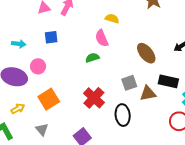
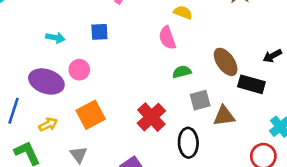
green semicircle: (92, 58) -> (182, 72), moved
black rectangle: (168, 81) -> (251, 84), moved

